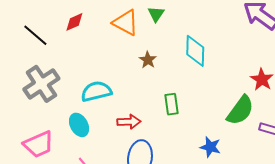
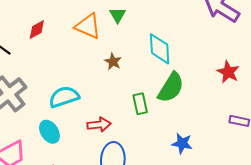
green semicircle: (240, 110) -> (171, 88), moved

